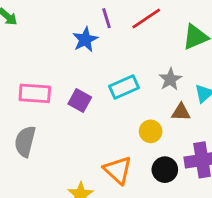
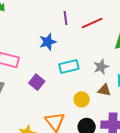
blue star: (85, 40) -> (48, 42), moved
purple square: (80, 100) -> (37, 82), moved

